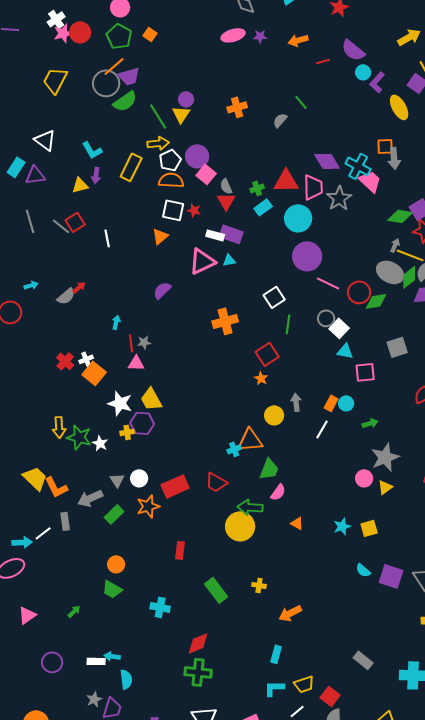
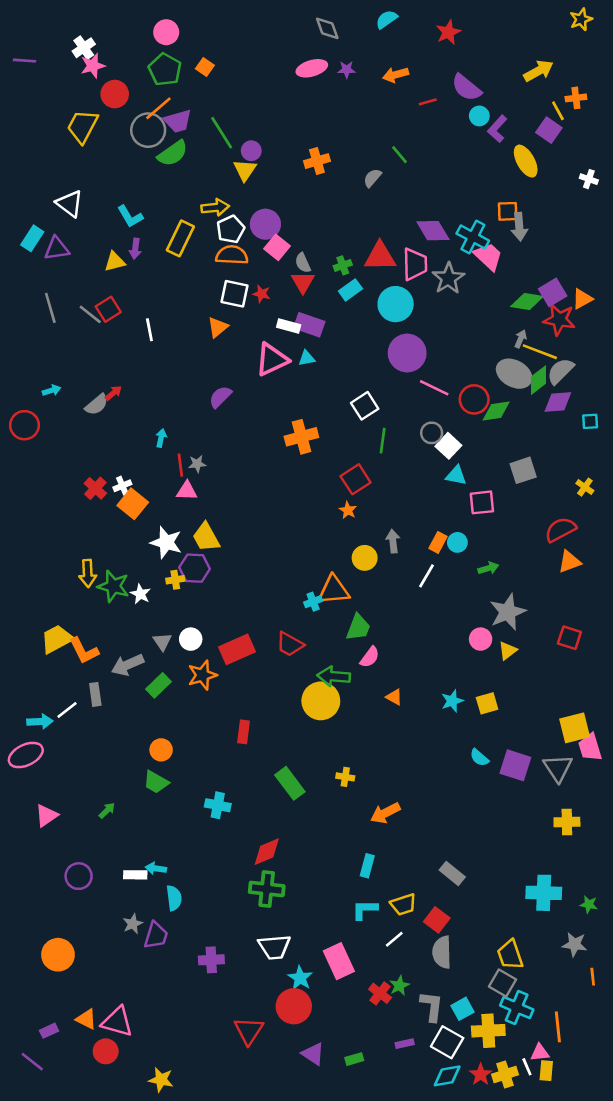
red circle: (80, 32) -> (115, 94), moved
green line: (158, 116) -> (222, 133), moved
yellow trapezoid: (35, 478) -> (57, 639), turned -72
gray rectangle: (363, 660) -> (452, 874), moved

